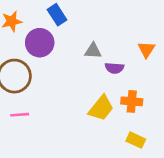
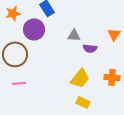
orange cross: (132, 101) -> (112, 77), moved
yellow rectangle: (136, 140) -> (83, 102), moved

